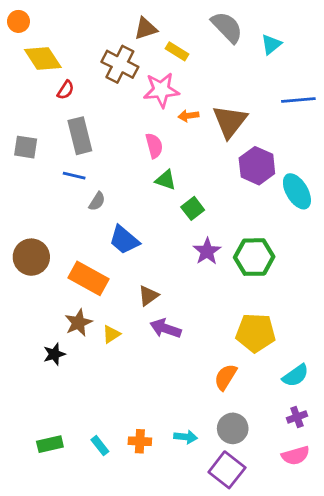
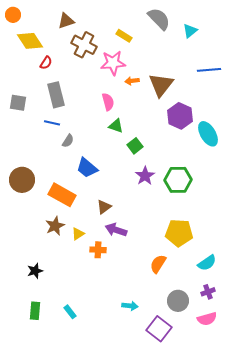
brown triangle: (146, 29) -> (66, 21), moved
black star: (54, 354) -> (35, 271), moved
gray circle: (233, 428) -> (178, 301), moved
orange cross: (140, 441) -> (98, 250), moved
green rectangle: (50, 444) -> (35, 311), turned -72

